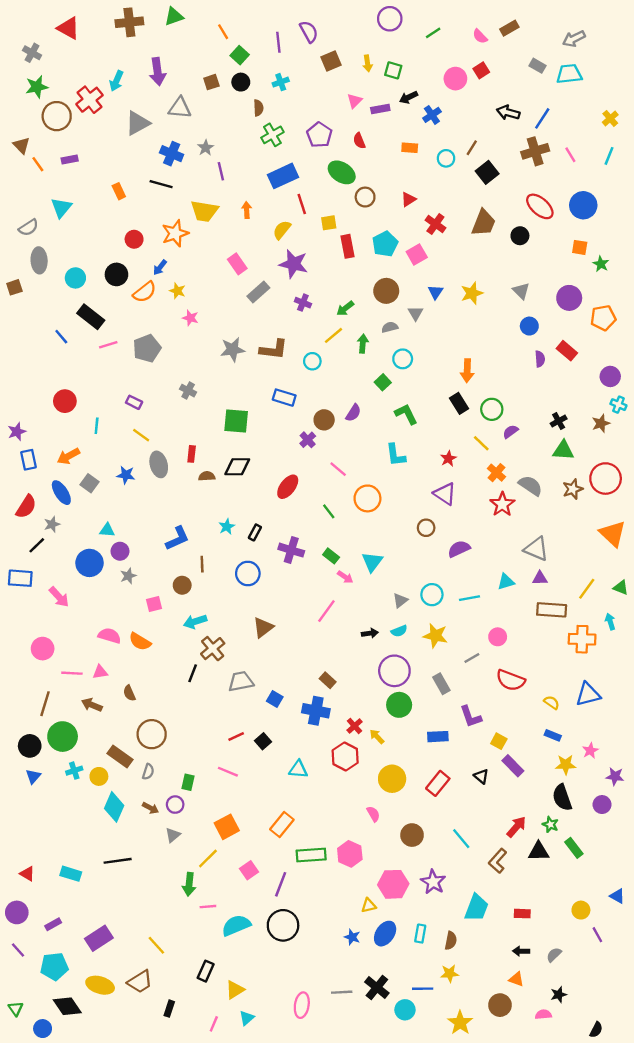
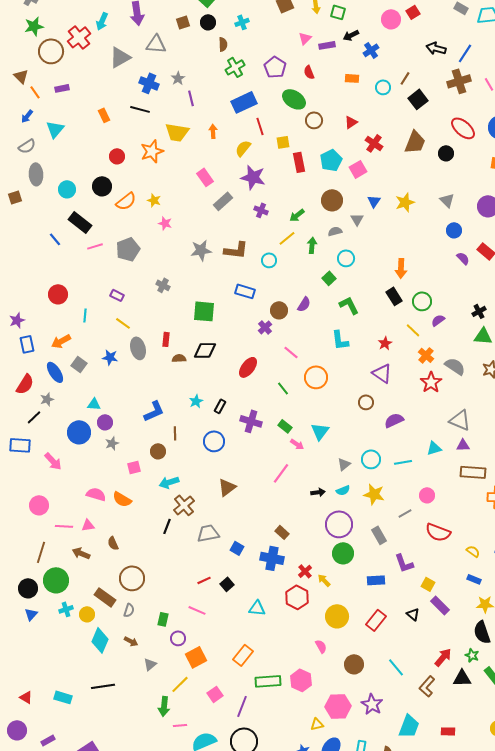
blue arrow: (160, 267) -> (27, 116), moved
purple semicircle: (540, 359) -> (463, 258), turned -40
purple circle: (175, 805) -> (178, 638), moved

